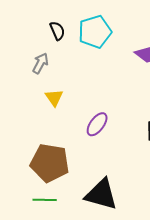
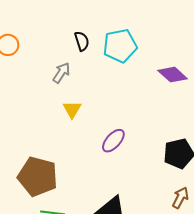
brown pentagon: (50, 163) -> (38, 176), moved

